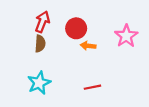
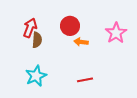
red arrow: (42, 22) -> (30, 28), moved

